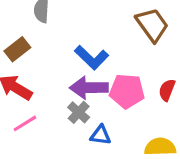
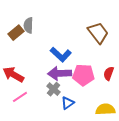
brown rectangle: (17, 49) -> (16, 33), moved
blue triangle: (101, 135) -> (68, 103), turned -40

